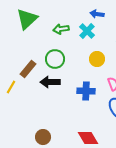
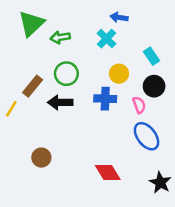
green arrow: (61, 29) -> (60, 37), moved
blue cross: (86, 91) -> (105, 99), moved
brown circle: (43, 137) -> (41, 158), moved

